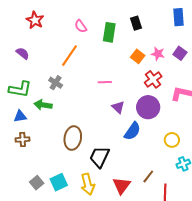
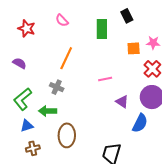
pink semicircle: (81, 26) -> (62, 20), moved
orange square: (138, 56) -> (134, 48), turned -32
green L-shape: (20, 89) -> (23, 99), turned 140
brown ellipse: (73, 138) -> (67, 135), moved

